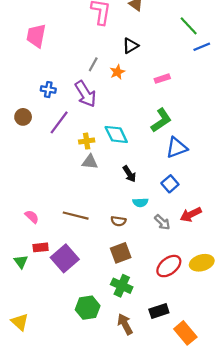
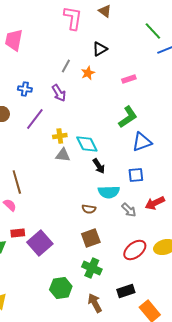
purple arrow: (86, 94) -> (59, 93), size x0.7
cyan diamond: (116, 134) -> (87, 144), moved
blue square: (170, 184) -> (136, 175), turned 35
cyan semicircle: (140, 202) -> (109, 192), size x1.5
brown line: (76, 216) -> (17, 182), moved, turned 60

